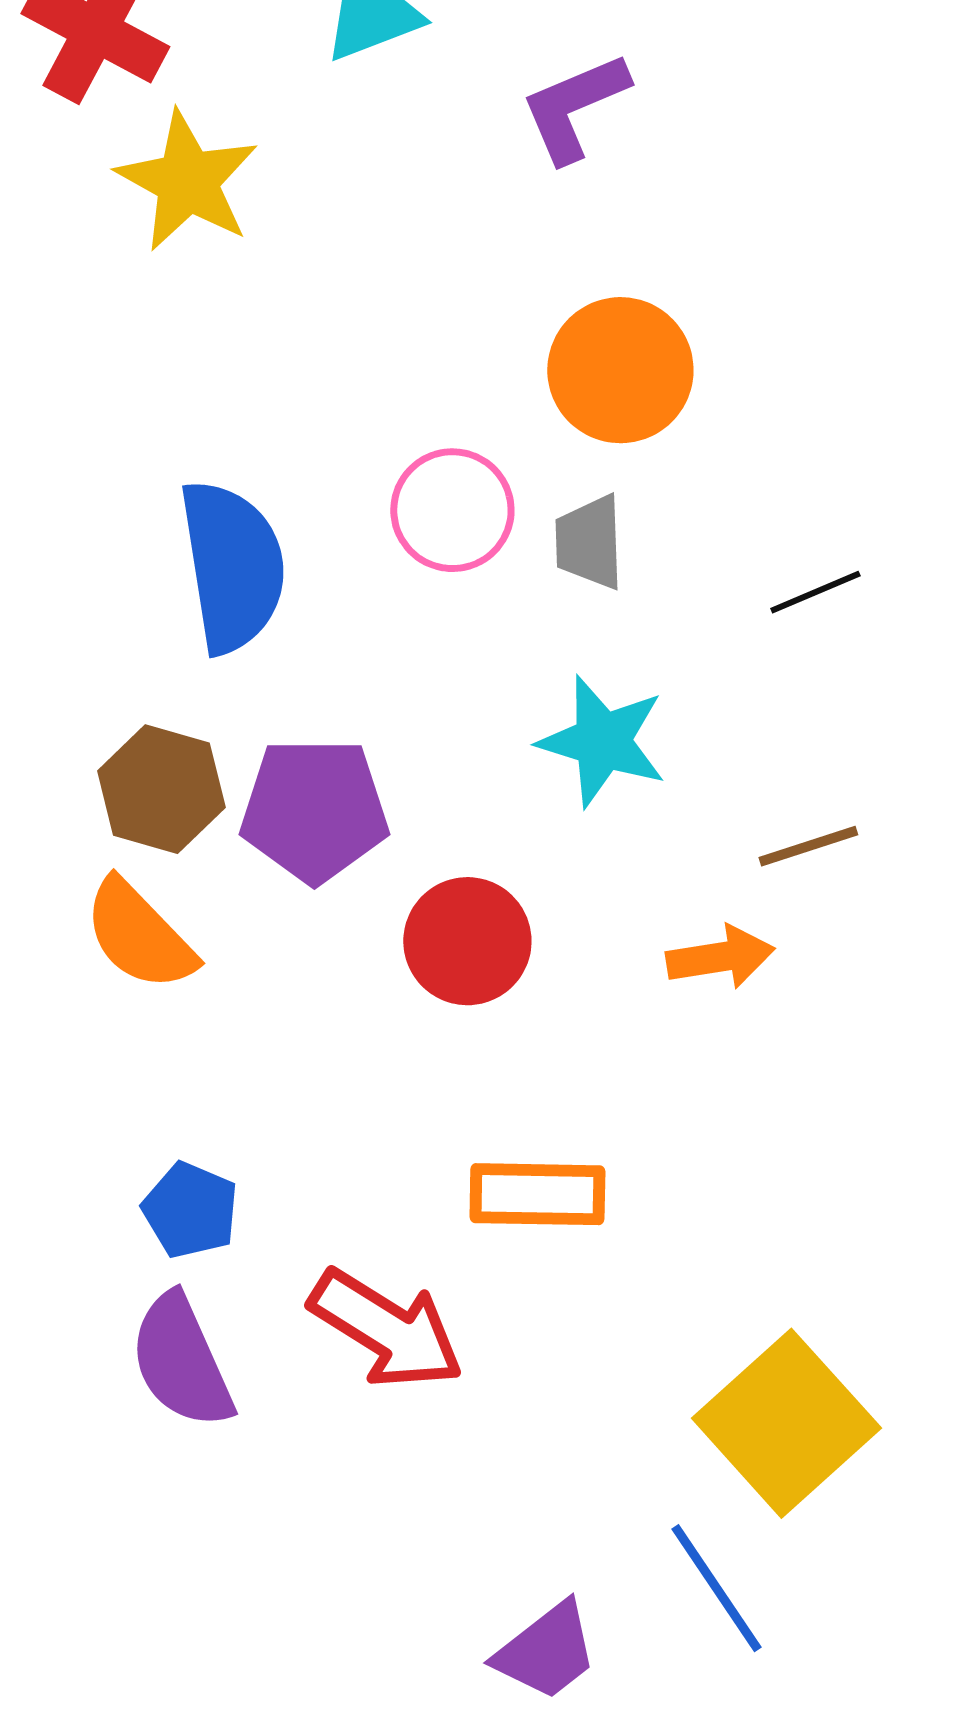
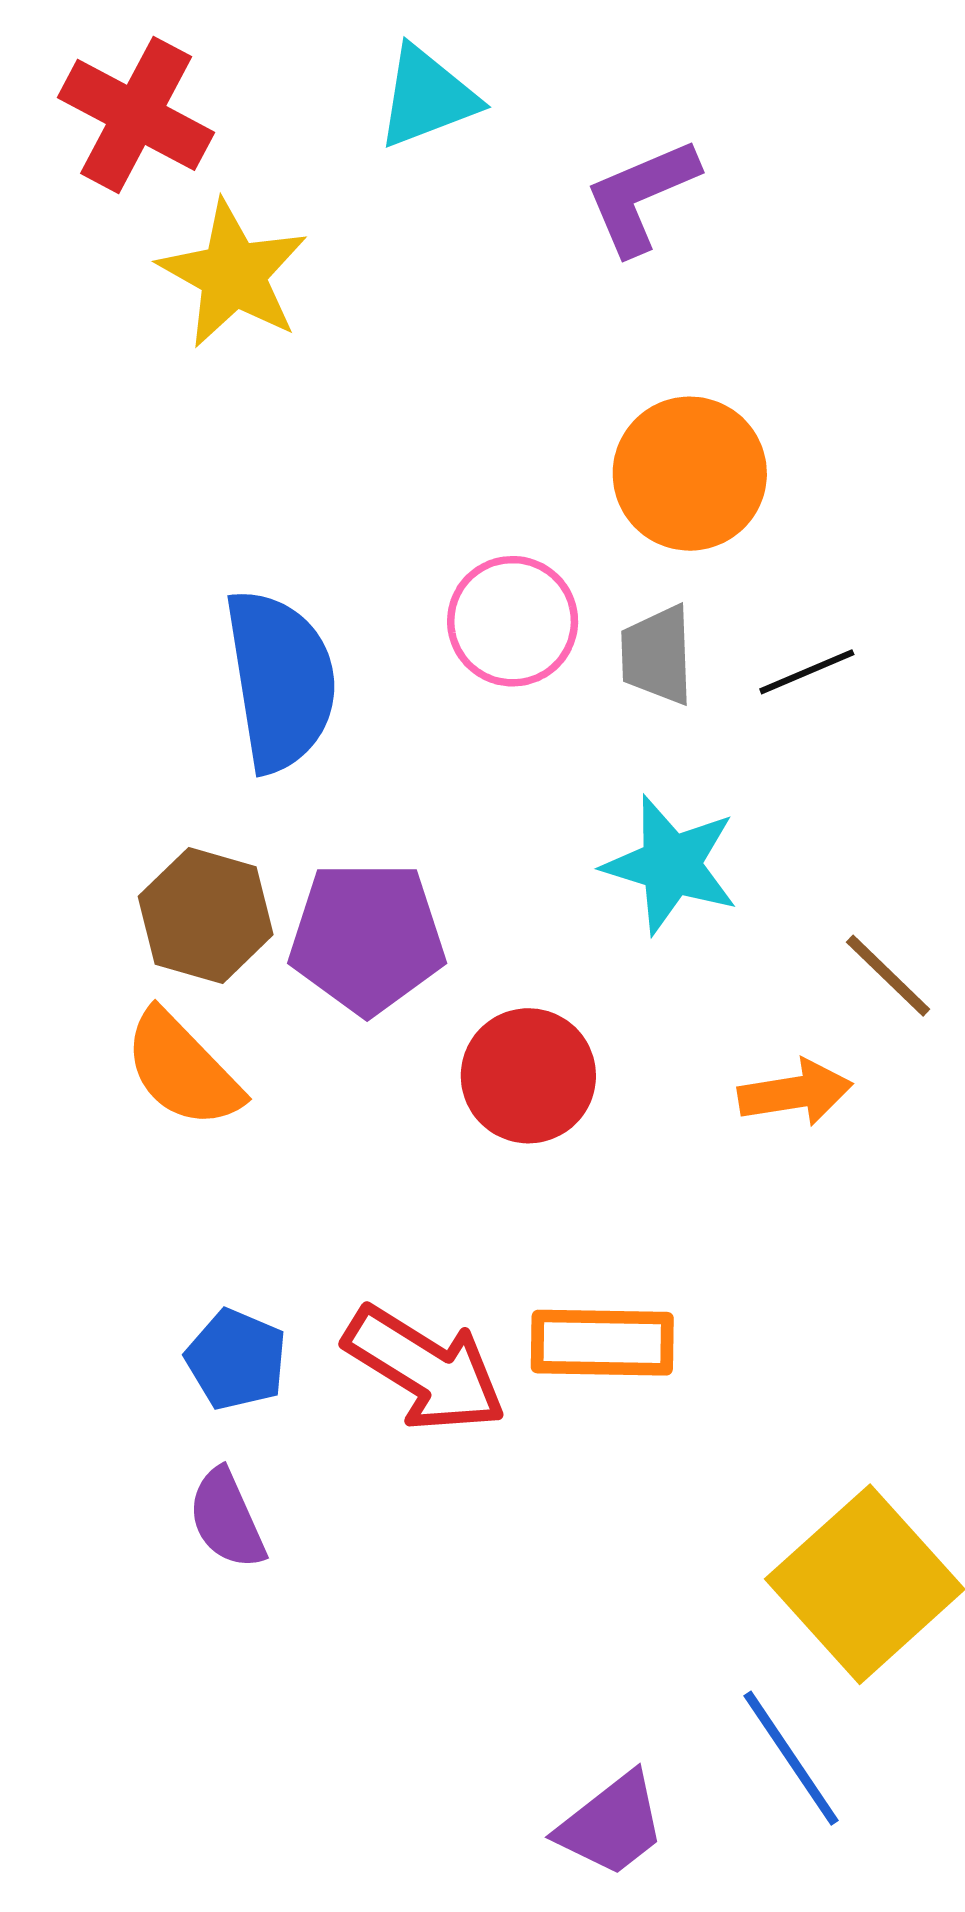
black line: (815, 592) -> (807, 672), moved
brown line: (808, 846) -> (888, 976), turned 62
red arrow: (386, 1329) -> (425, 1369), moved
purple semicircle: (181, 1361) -> (227, 1519), size x0.7

